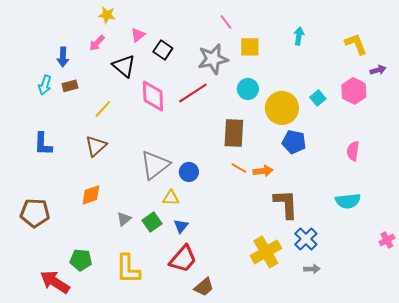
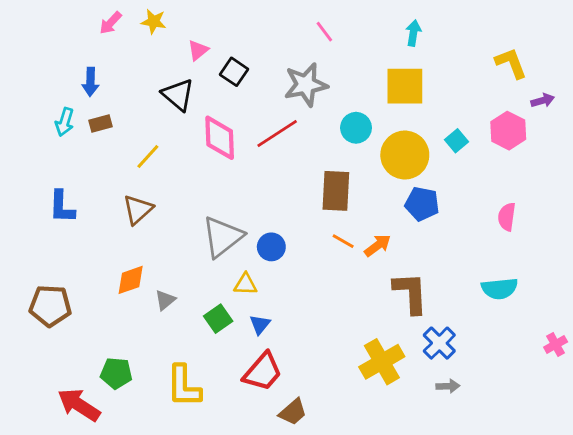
cyan arrow: (299, 36) -> (413, 33), moved
pink arrow: (97, 43) -> (111, 23), moved
yellow square: (250, 47) -> (405, 86), moved, size x1.4
orange arrow: (263, 171) -> (378, 245), turned -30
gray triangle: (124, 219) -> (165, 300), moved

